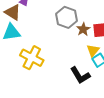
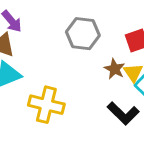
brown star: (83, 29) -> (115, 69), moved

